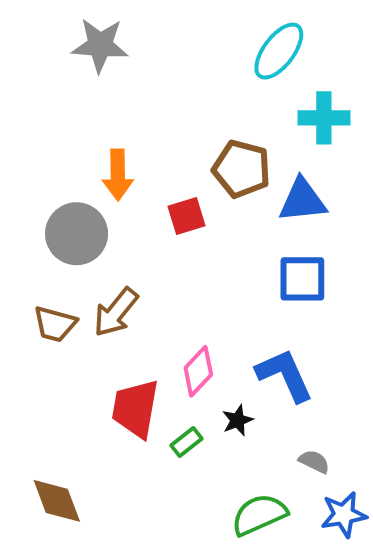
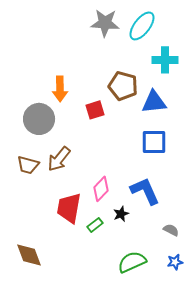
gray star: (100, 45) -> (105, 23), moved
gray semicircle: (314, 462) -> (171, 230), moved
blue star: (344, 515) -> (175, 262), size x0.7

